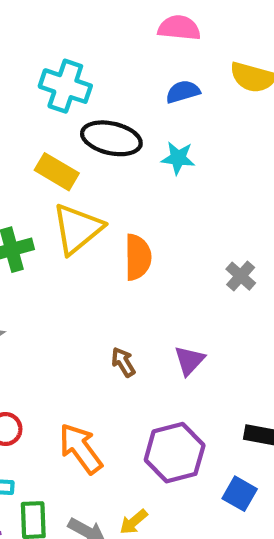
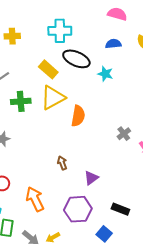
cyan cross: (65, 86) -> (60, 31), turned -30
purple triangle: (189, 360) -> (91, 178), moved

